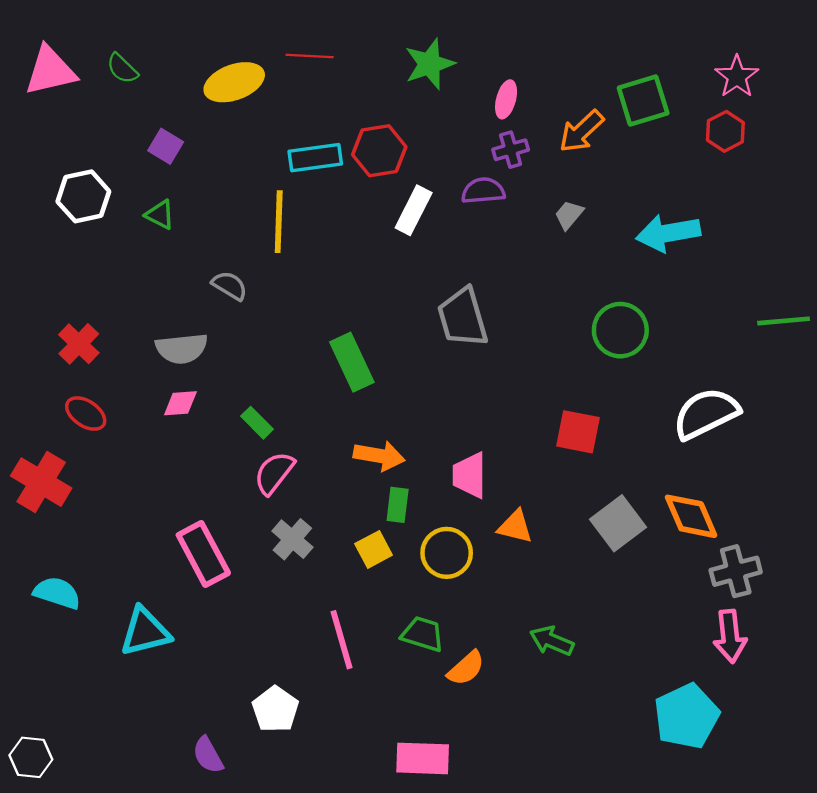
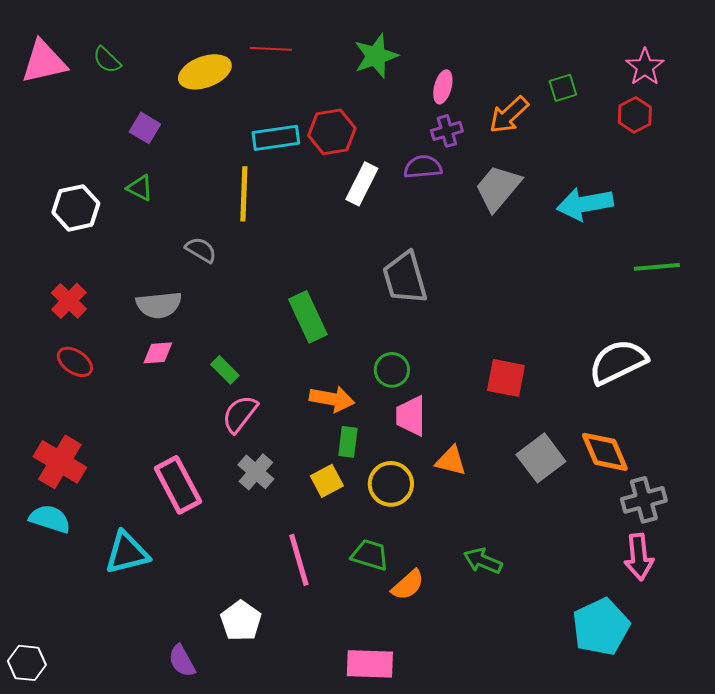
green square: (643, 101) -> (563, 88), size x0.6
white hexagon: (83, 196) -> (76, 208), moved
gray trapezoid: (569, 215) -> (498, 188), size x1.8
green line: (784, 321) -> (657, 267), moved
green circle: (620, 330) -> (392, 370), moved, size x0.7
red cross: (41, 482) -> (60, 462), moved

